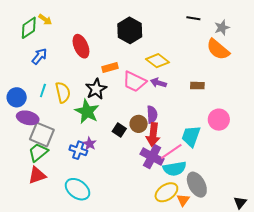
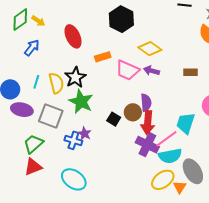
yellow arrow: (45, 20) -> (38, 21), moved
black star: (96, 89) -> (75, 77), moved
gray square: (42, 135) -> (51, 116), moved

